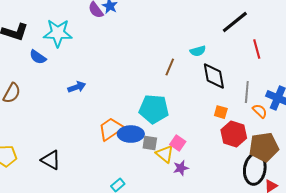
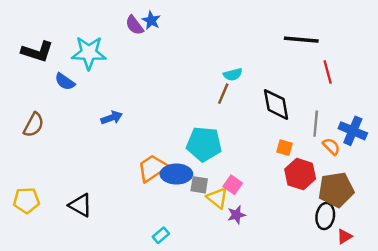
black line: (235, 22) -> (301, 40), turned 44
cyan semicircle: (198, 51) -> (233, 74), moved
black ellipse: (255, 169) -> (325, 216), size x0.7

